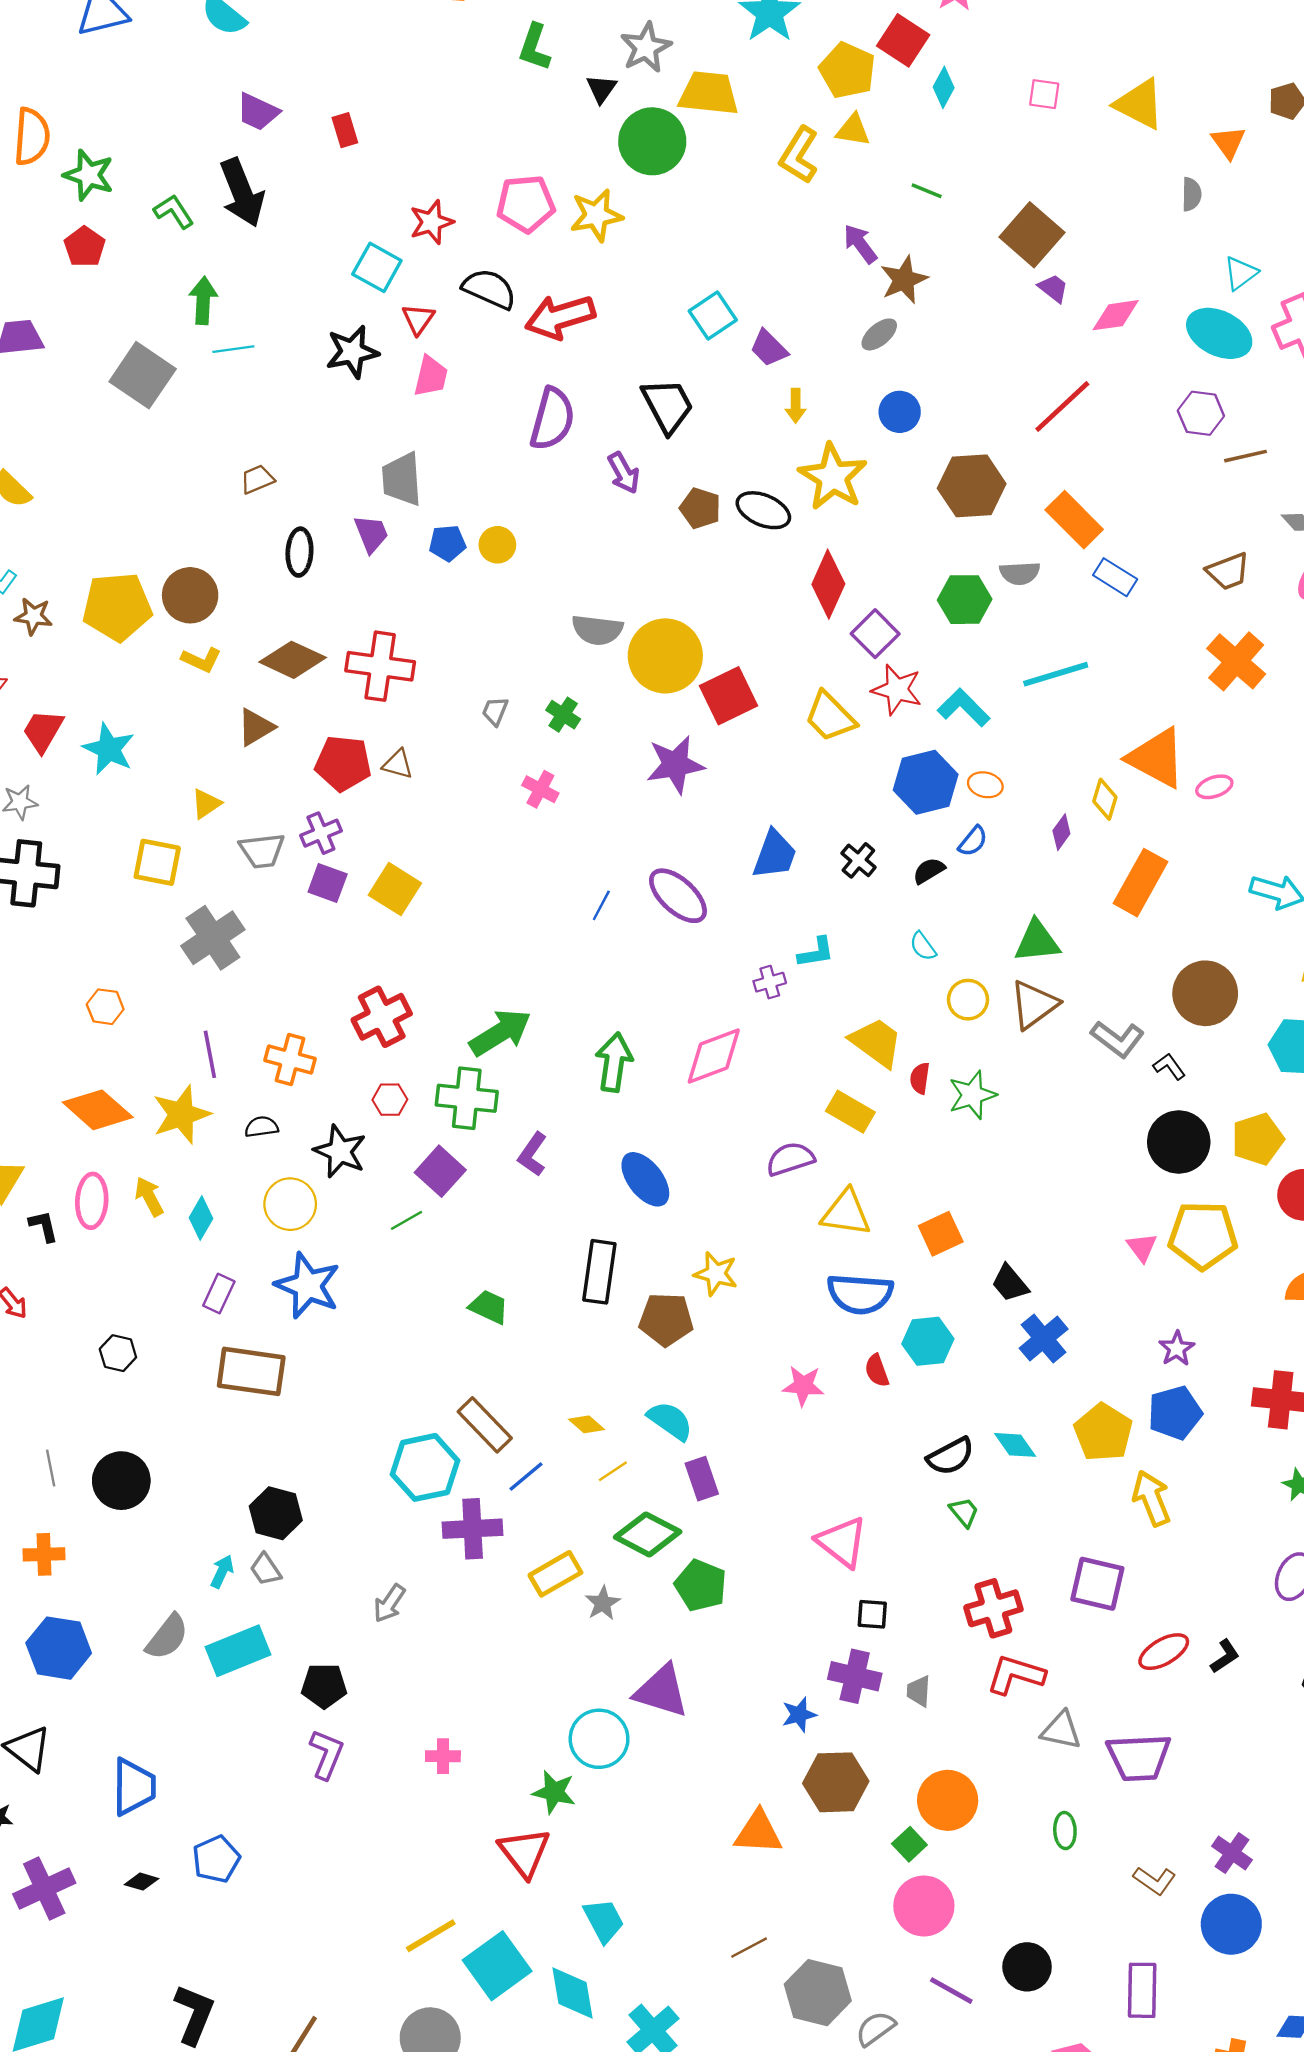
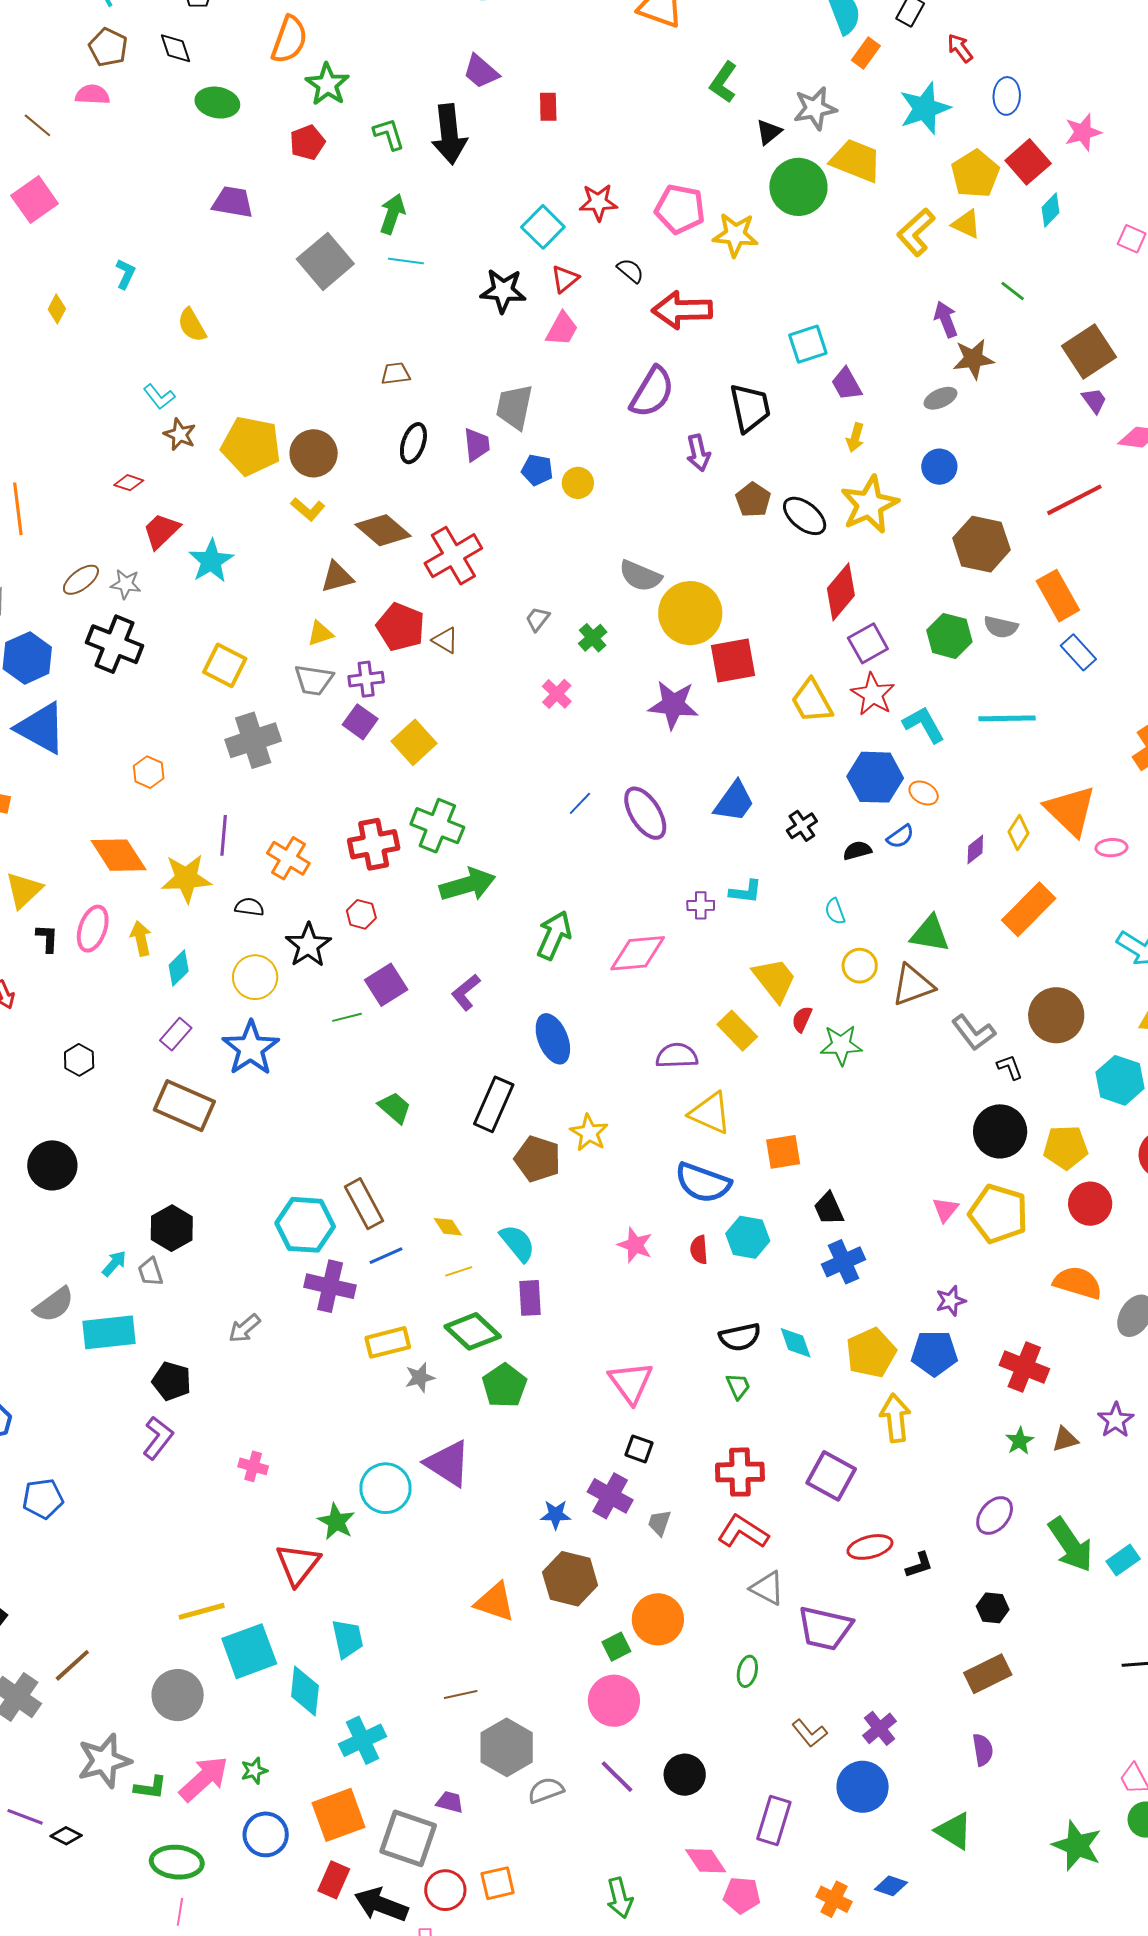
black semicircle: (489, 289) -> (630, 271), size x0.6
red cross: (380, 666) -> (453, 556), turned 36
yellow triangle: (206, 804) -> (320, 633), moved
green cross: (467, 1098) -> (437, 826), moved

